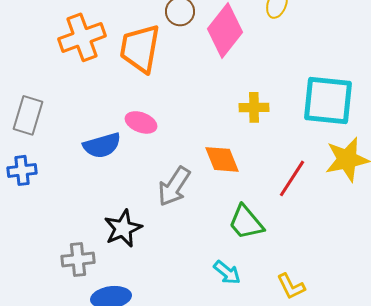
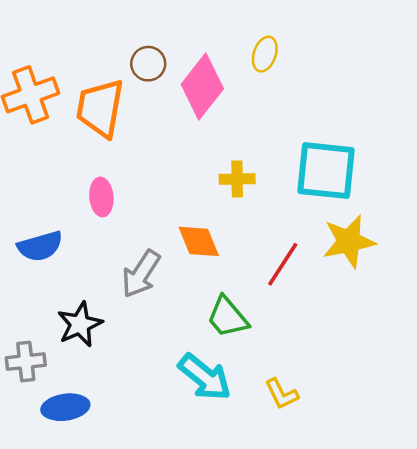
pink ellipse: (141, 122) -> (101, 197), turned 64
blue semicircle: (102, 145) -> (40, 246), moved
cyan arrow: (227, 272) -> (205, 377), size x1.6

